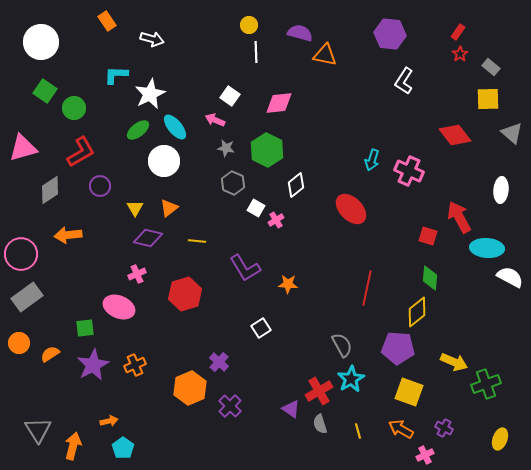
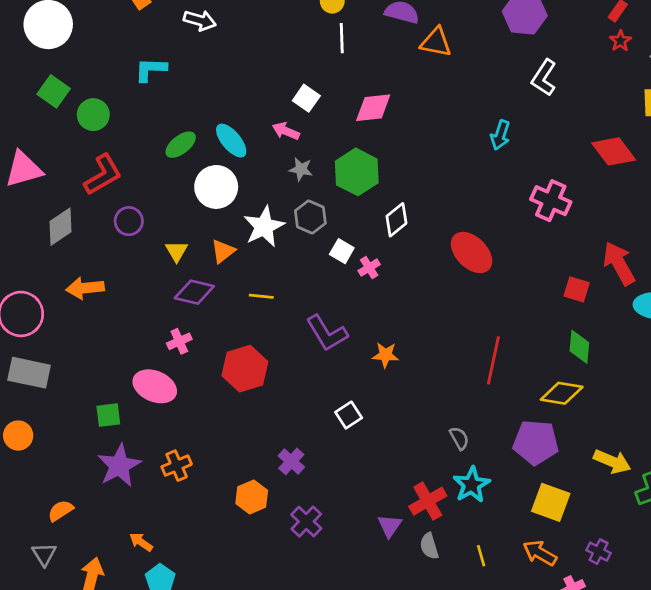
white star: (150, 94) -> (264, 227), moved
cyan arrow: (372, 160) -> (500, 135), moved
gray rectangle: (27, 297) -> (29, 373), turned 48
yellow diamond: (417, 312) -> (562, 393), turned 48
gray semicircle: (342, 345) -> (459, 438), size x0.7
orange semicircle: (50, 354) -> (60, 511), moved
orange hexagon: (190, 388) -> (252, 497), size x0.7
purple triangle: (291, 409) -> (390, 526), turned 30
orange arrow: (109, 421) -> (141, 542), turned -132
gray triangle: (38, 430) -> (44, 554), size x0.7

